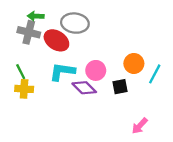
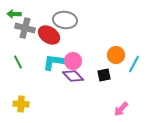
green arrow: (36, 16) -> (14, 14), moved
pink circle: (96, 70) -> (73, 61), moved
yellow cross: (24, 89) -> (21, 104), moved

